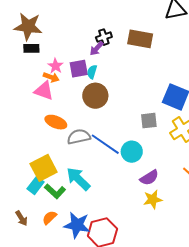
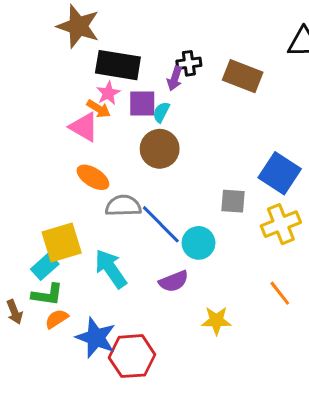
black rectangle: (31, 48) -> (118, 65), moved, size x1.8
purple arrow: (97, 49) -> (175, 78), turned -35
purple semicircle: (149, 178) -> (174, 281), moved
green L-shape: (55, 191) -> (47, 295), moved, turned -45

